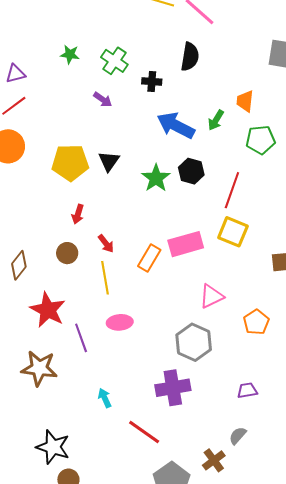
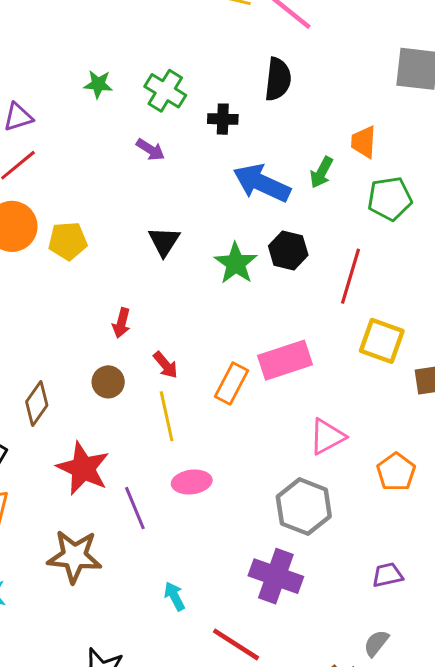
yellow pentagon: (70, 163) -> (68, 241), moved, size x0.7
yellow square: (233, 232) -> (382, 341), moved
purple cross: (173, 388) -> (276, 576), turned 32

